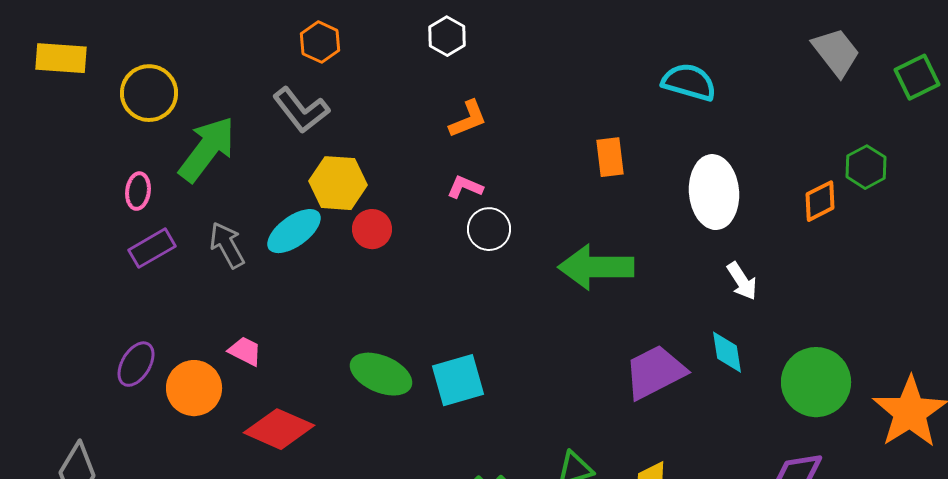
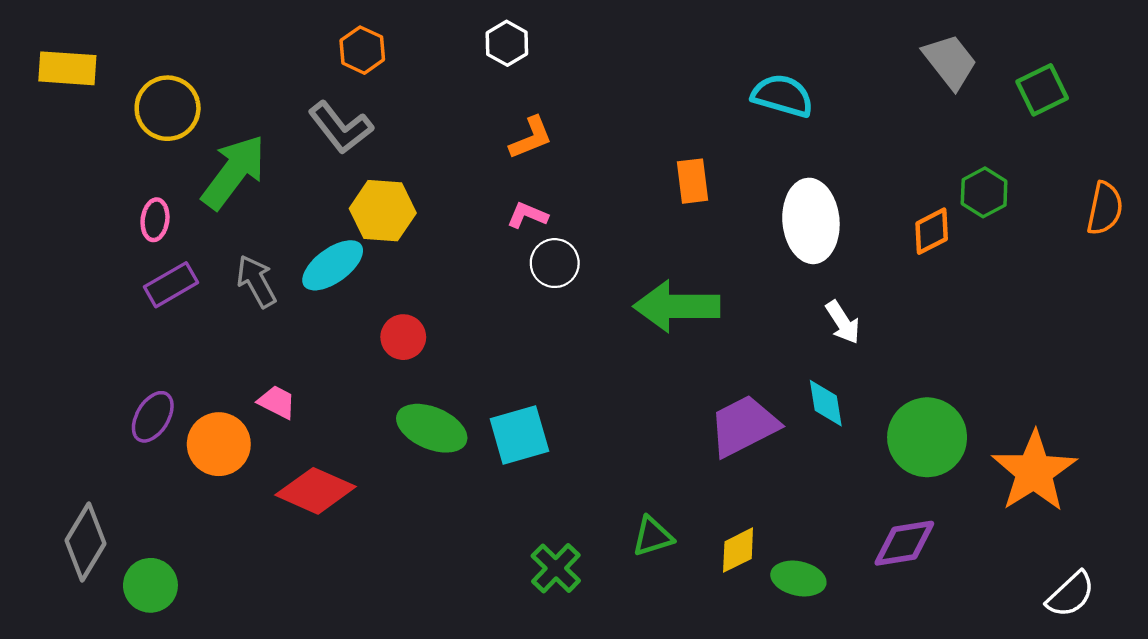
red circle: (372, 229) -> (403, 337), moved

